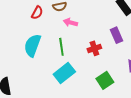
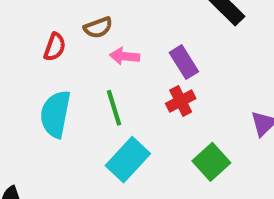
purple rectangle: (117, 35) -> (184, 62), moved

